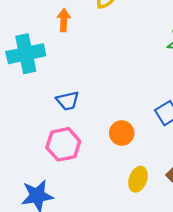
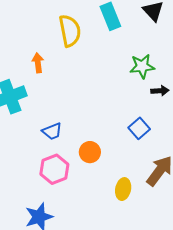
orange circle: (122, 133) -> (90, 152), moved

